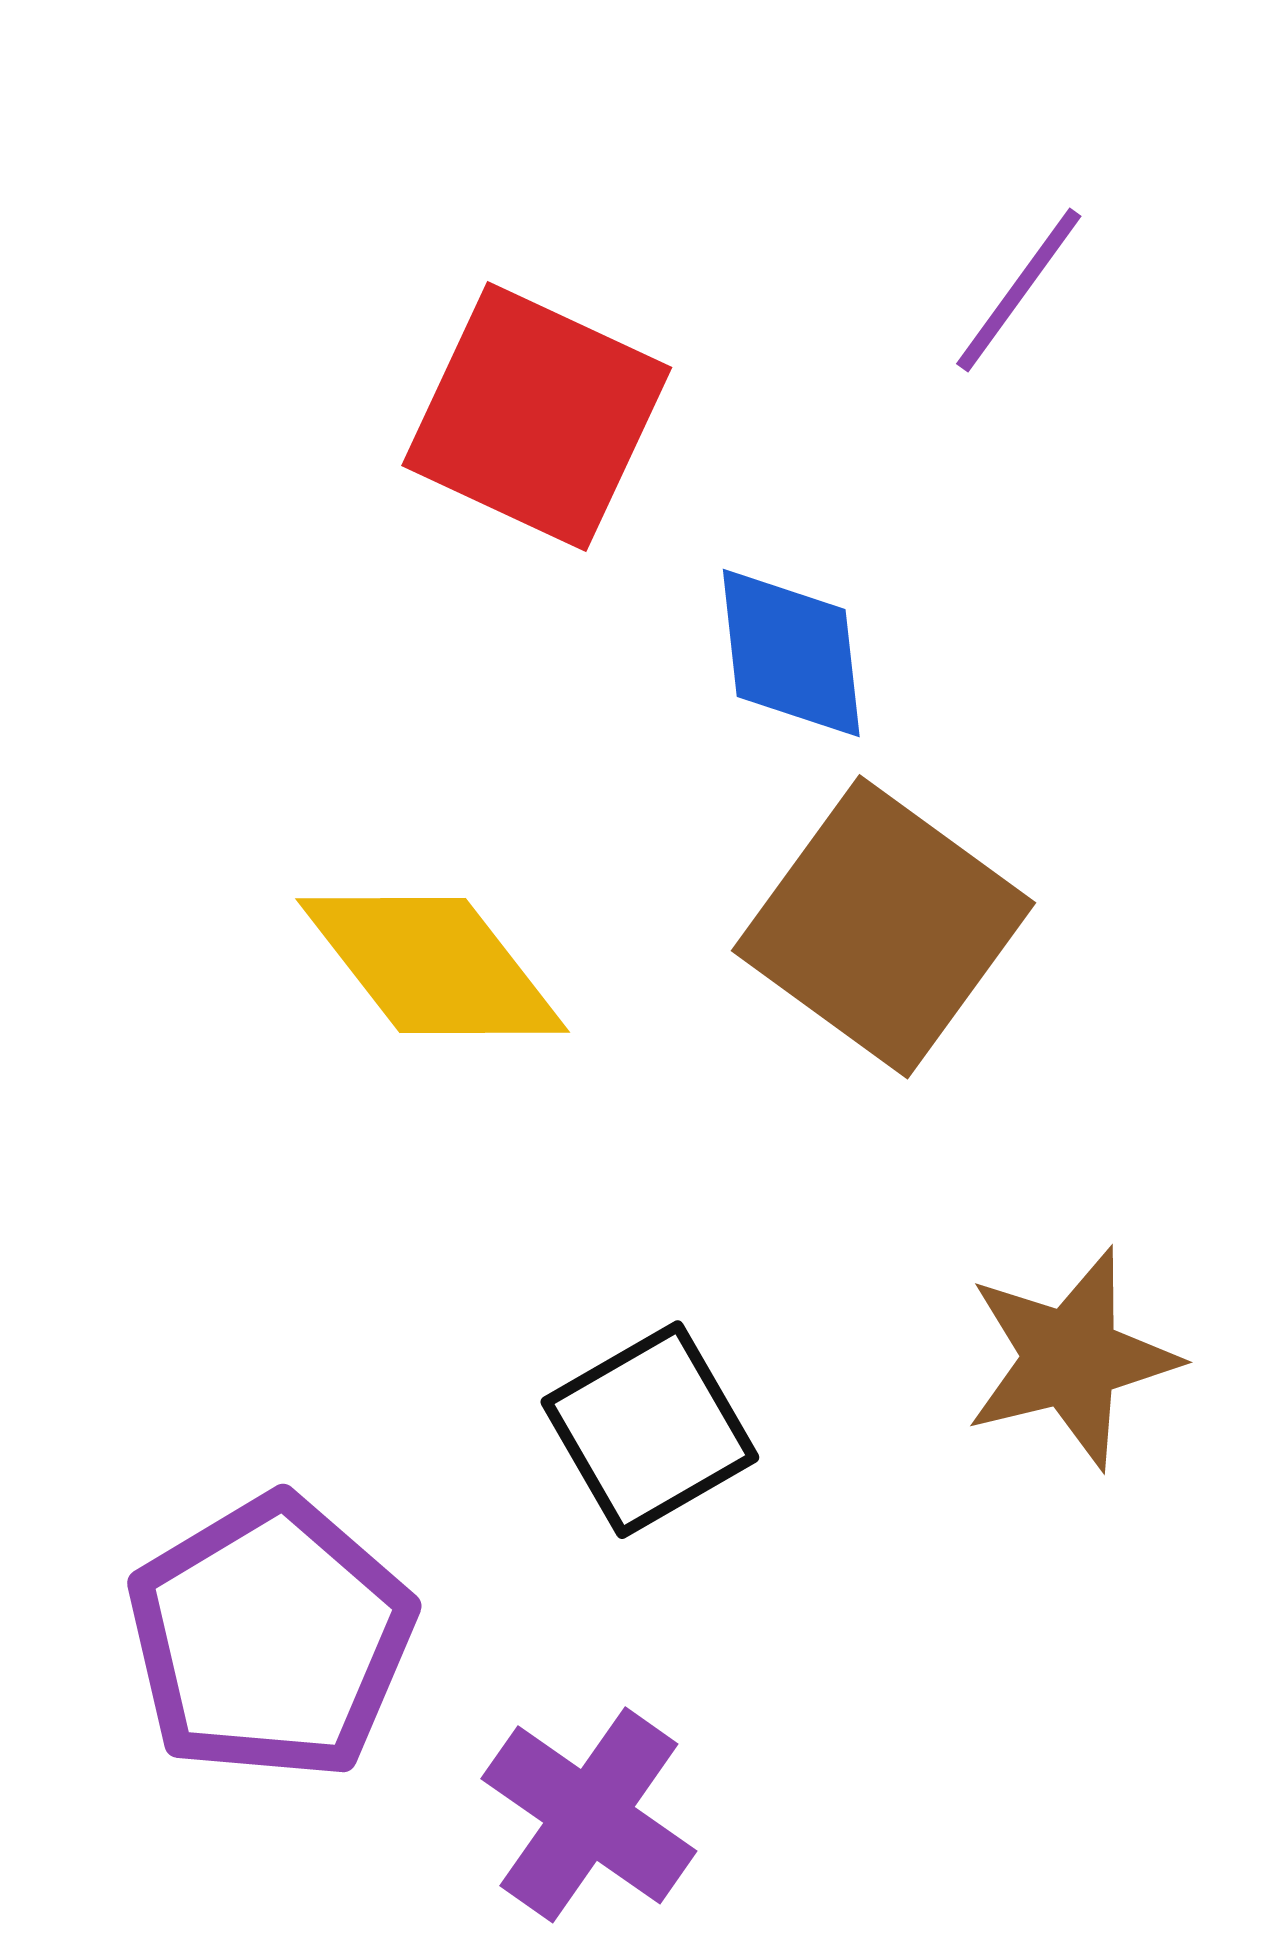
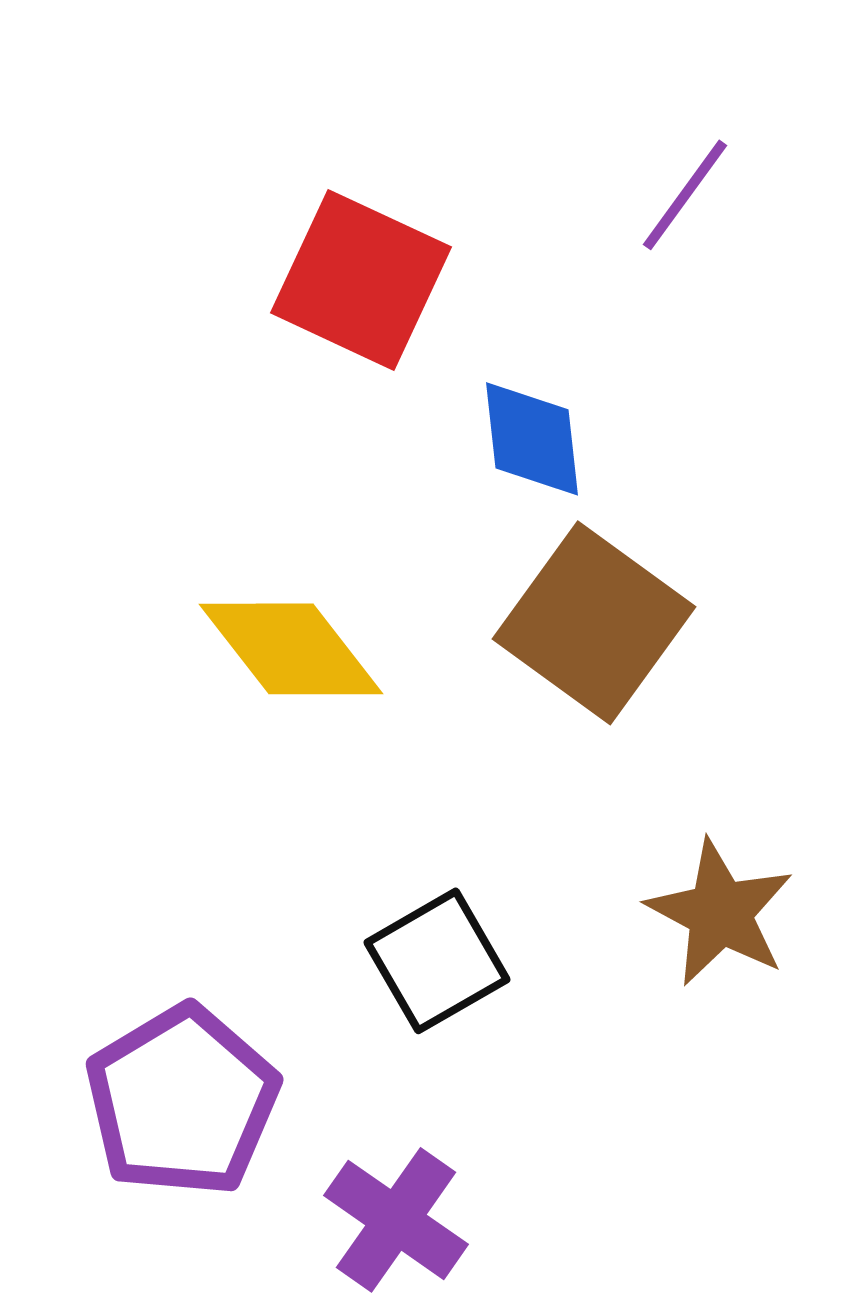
brown star: (1071, 1358) -> (720, 913), turned -30

